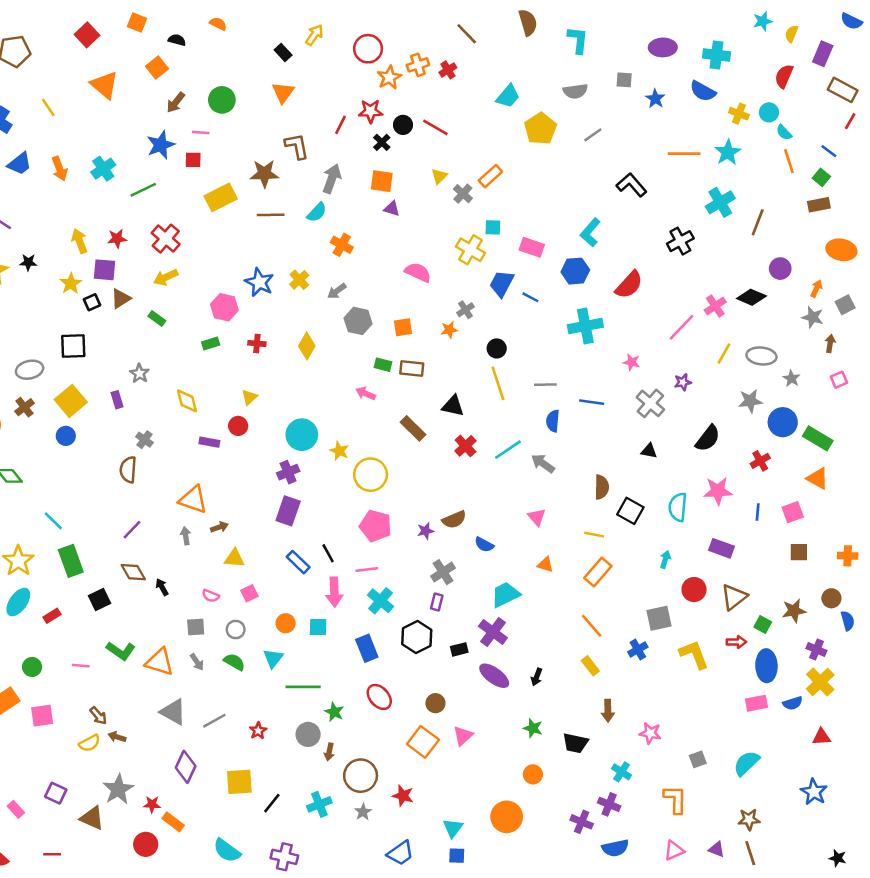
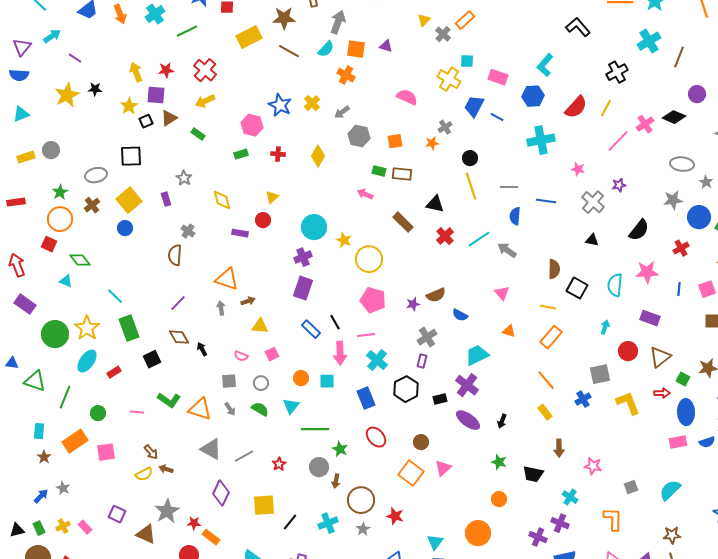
orange square: (382, 181) -> (356, 49), moved
brown line: (271, 215) -> (289, 51), turned 30
yellow line: (724, 353) -> (606, 108), moved

